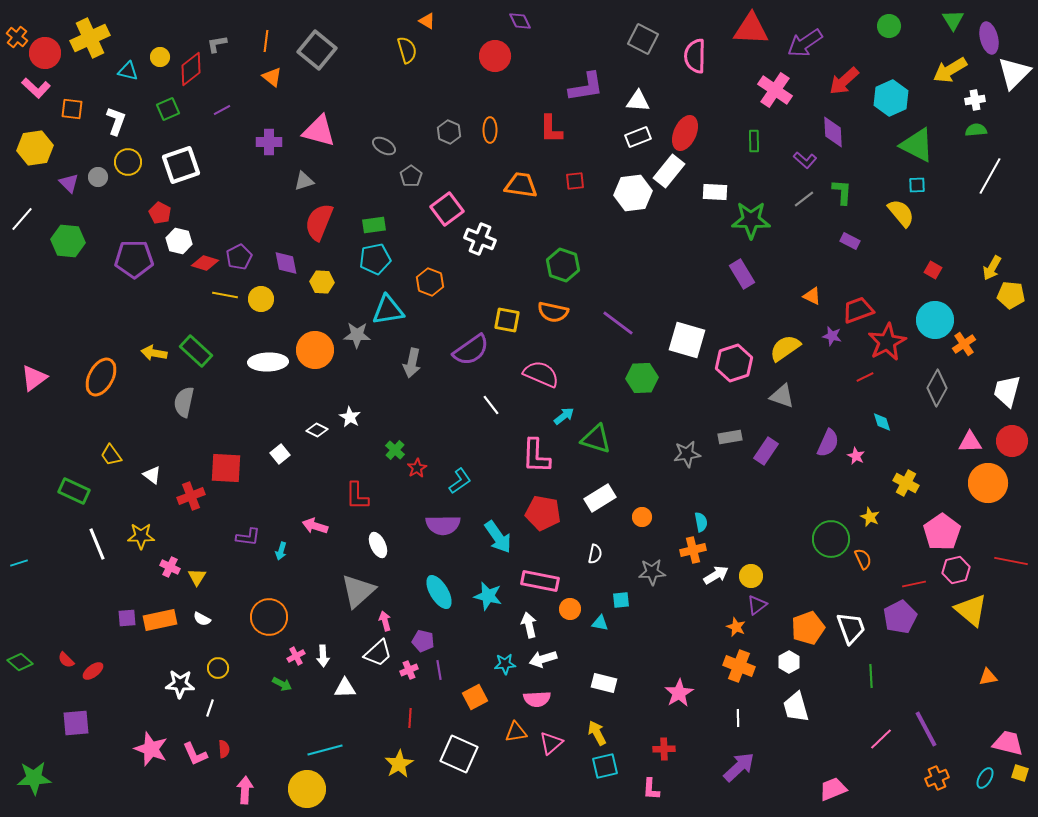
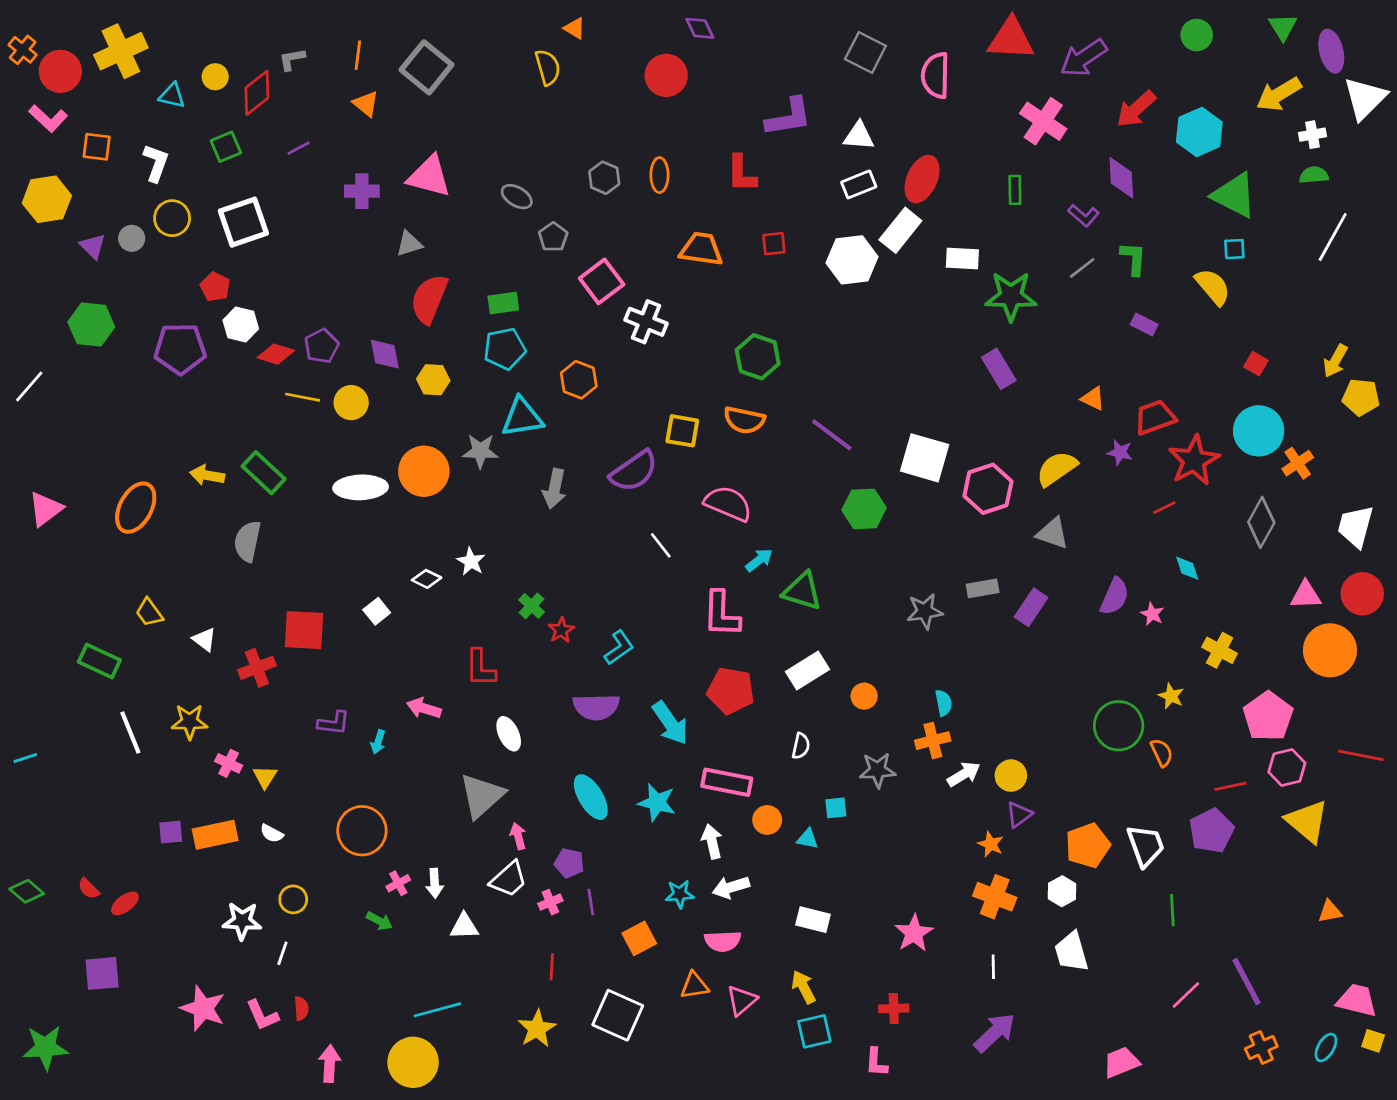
white line: (22, 219) -> (29, 386), moved

